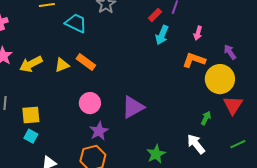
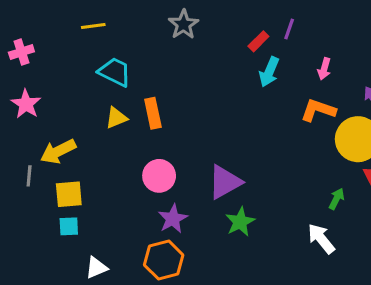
cyan trapezoid: (76, 23) -> (115, 72), moved
orange rectangle: (86, 62) -> (153, 113), turned 42
yellow arrow: (31, 64) -> (58, 151), moved
cyan square: (31, 136) -> (69, 226), turned -32
green star: (156, 154) -> (240, 222), moved

